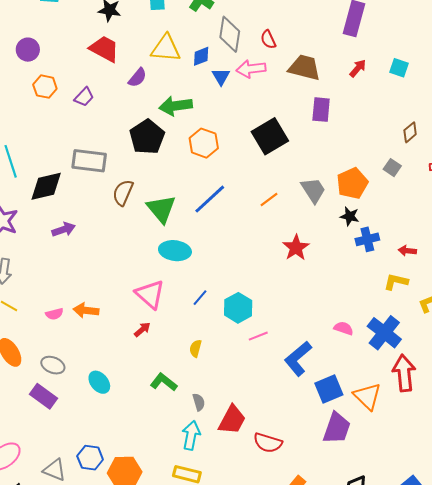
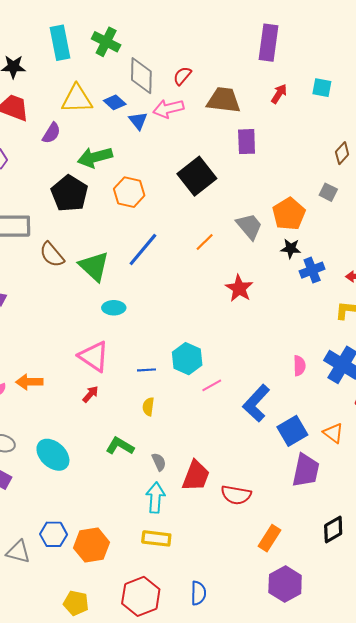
red semicircle: (268, 39) -> (182, 76), turned 72
blue diamond: (201, 56) -> (115, 102), turned 70
brown semicircle: (123, 193) -> (52, 255), turned -56
cyan ellipse: (175, 251) -> (114, 308), size x0.7
blue line: (200, 298) -> (147, 370), moved, turned 54
pink semicircle: (344, 328) -> (299, 366), turned 78
cyan ellipse: (99, 382) -> (53, 455), size x1.4
orange triangle: (367, 396) -> (333, 433), size x0.7

